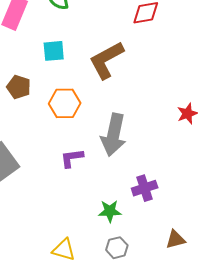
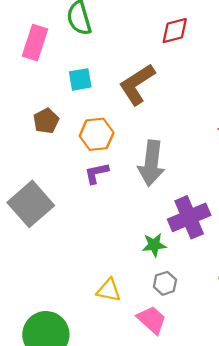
brown pentagon: (19, 87) -> (46, 121), turned 30
purple L-shape: (72, 158) -> (97, 173), moved
purple cross: (145, 188) -> (189, 217), size x1.5

